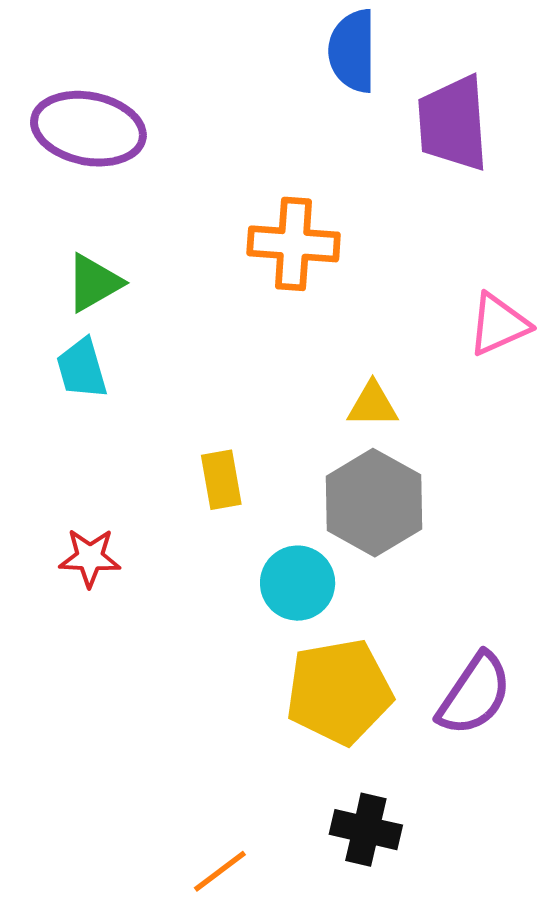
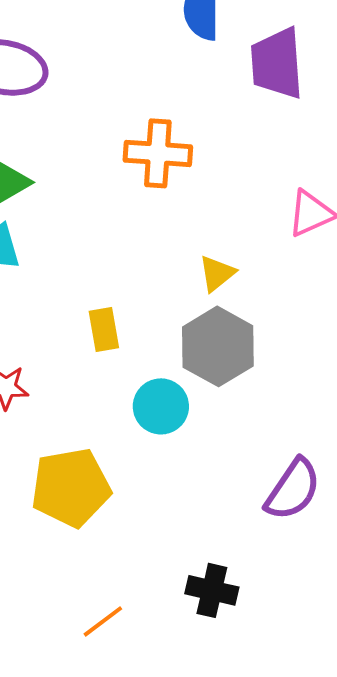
yellow triangle: (373, 405) -> (217, 273), turned -39
yellow pentagon: (339, 692) -> (71, 487), moved

